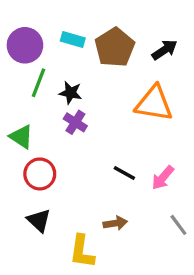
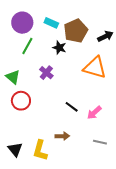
black star: (71, 93) -> (59, 48), moved
black triangle: (39, 220) -> (15, 149), moved
gray line: (178, 225) -> (100, 142), turned -48

